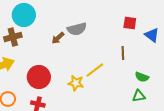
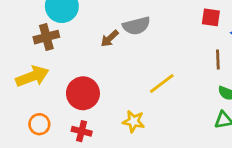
brown line: (123, 53) -> (218, 60), moved
yellow star: (76, 83) -> (134, 121), moved

